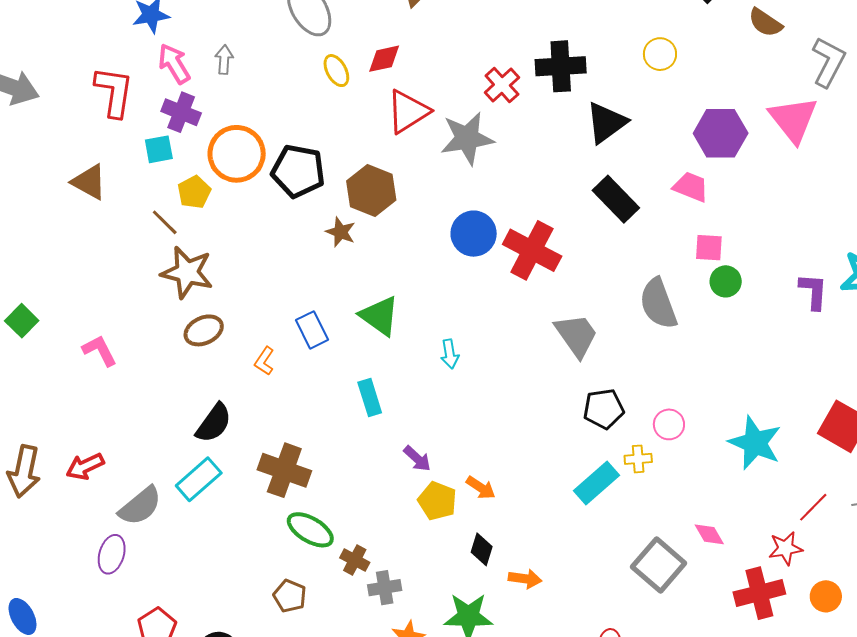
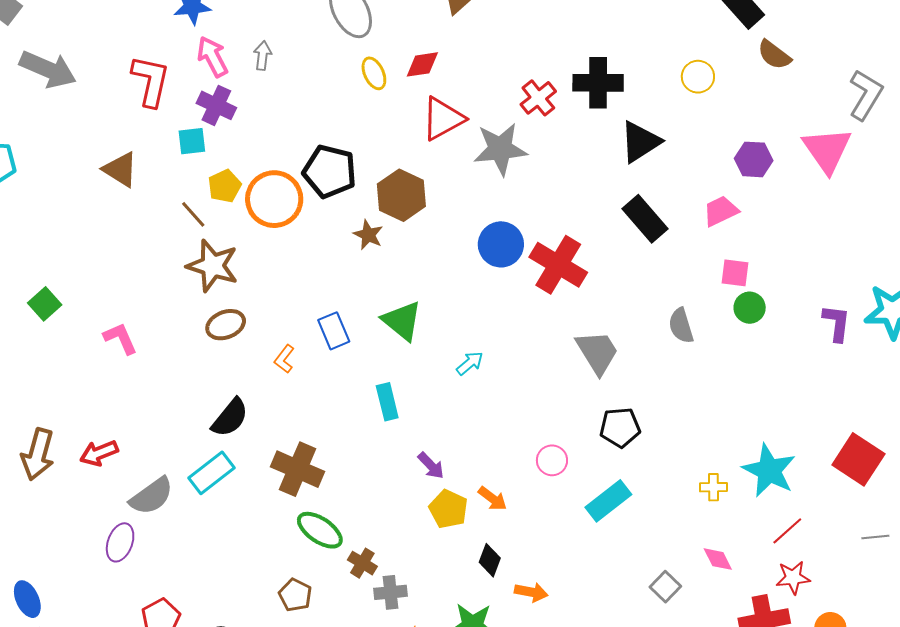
brown semicircle: (765, 23) -> (774, 55), moved
purple hexagon: (721, 133) -> (754, 159), size x0.7
orange circle: (237, 154) -> (274, 199), moved
pink trapezoid: (691, 187) -> (721, 211), turned -51
gray semicircle: (658, 304) -> (681, 326), size x0.7
cyan arrow: (450, 354) -> (470, 363), turned -124
pink circle: (669, 424) -> (552, 460), moved
yellow cross: (638, 459) -> (714, 487), moved
red line: (813, 507) -> (787, 531), moved
gray square: (659, 565) -> (665, 587), size x0.6

